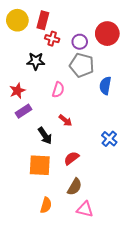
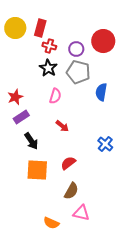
black star: (36, 61) -> (48, 68), moved, turned 30
black arrow: (45, 136) -> (31, 141), moved
orange semicircle: (46, 205) -> (51, 223), moved, turned 98

